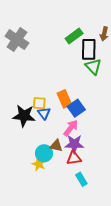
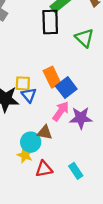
black rectangle: (89, 49) -> (50, 22), moved
purple star: (74, 144) -> (81, 118), moved
red triangle: (74, 158) -> (44, 169), moved

